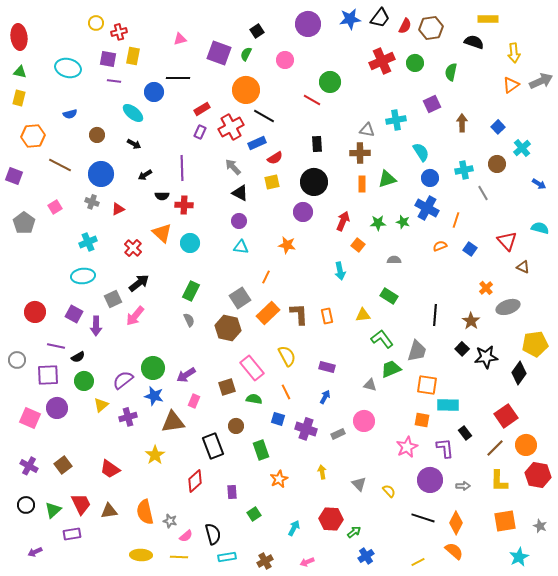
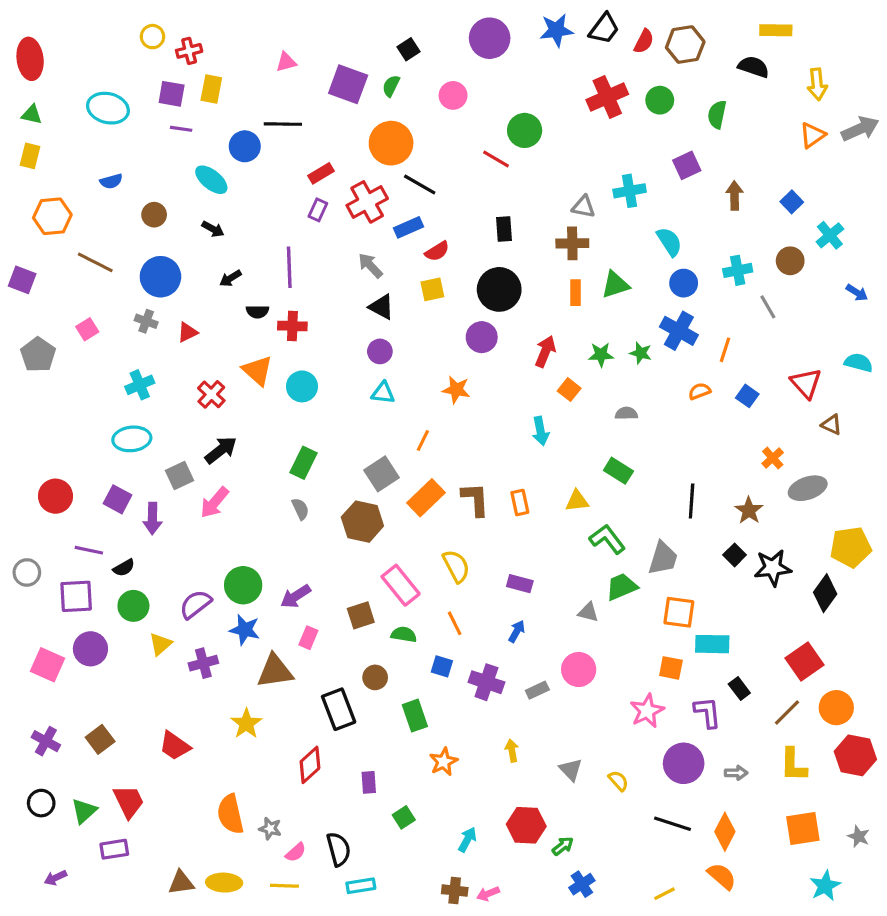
brown triangle: (109, 511) -> (181, 883), moved
brown cross: (265, 561) -> (455, 891), moved, turned 35

